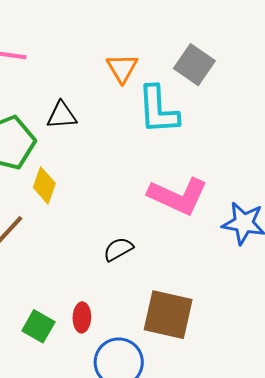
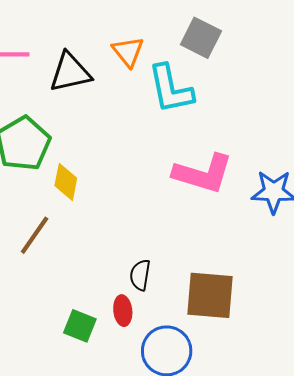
black triangle: (62, 115) -> (70, 72), moved, size x1.4
black semicircle: (118, 249) -> (140, 275), moved, turned -44

